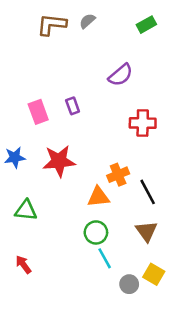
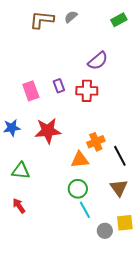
red cross: (143, 123) -> (87, 91), moved
red arrow: (23, 264) -> (19, 206), moved
yellow square: (154, 274) -> (125, 223), turned -36

